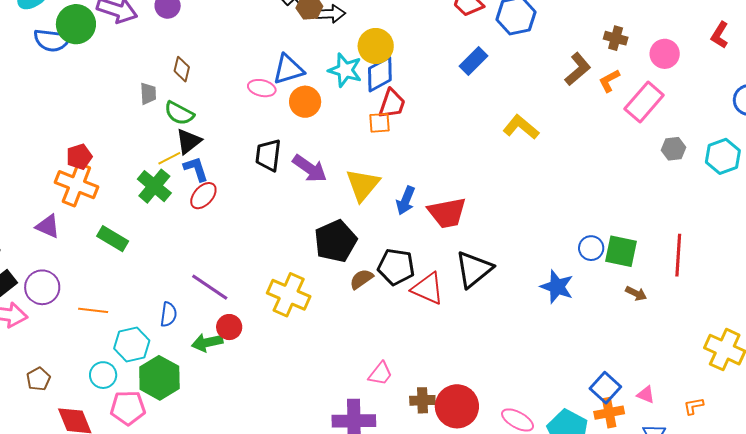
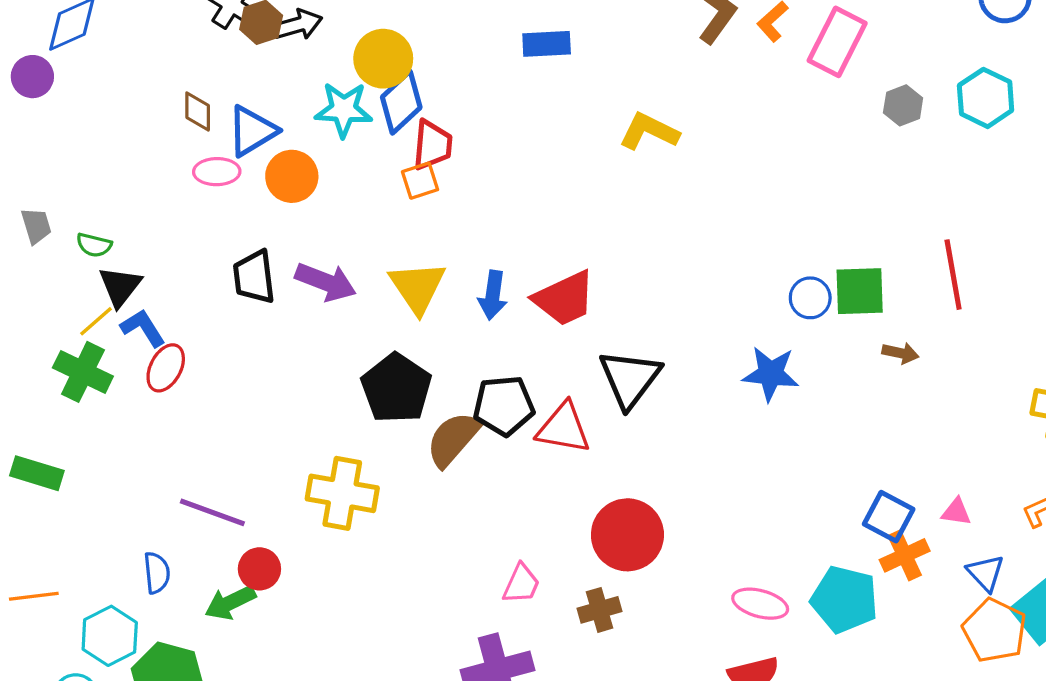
blue rectangle: (474, 61) -> (547, 44), turned 56
brown diamond: (182, 69) -> (198, 112), moved
green semicircle: (179, 113) -> (94, 245), size x0.7
brown semicircle: (361, 279) -> (453, 439), size x1.5
red circle: (457, 406) -> (627, 535), moved

